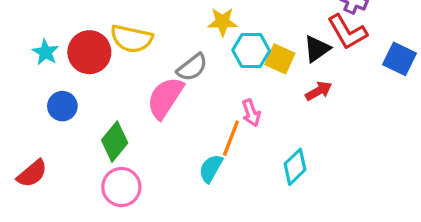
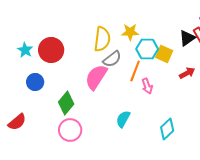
yellow semicircle: (131, 39) -> (102, 39), moved, turned -95
black triangle: (317, 49) -> (187, 38), moved
orange line: (231, 138) -> (135, 71), moved
cyan diamond: (295, 167) -> (167, 129), moved

